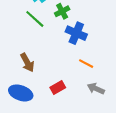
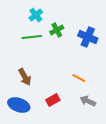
green line: (35, 19) -> (32, 37), turned -48
blue cross: (76, 33) -> (88, 37), moved

